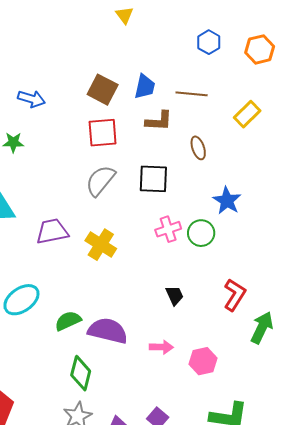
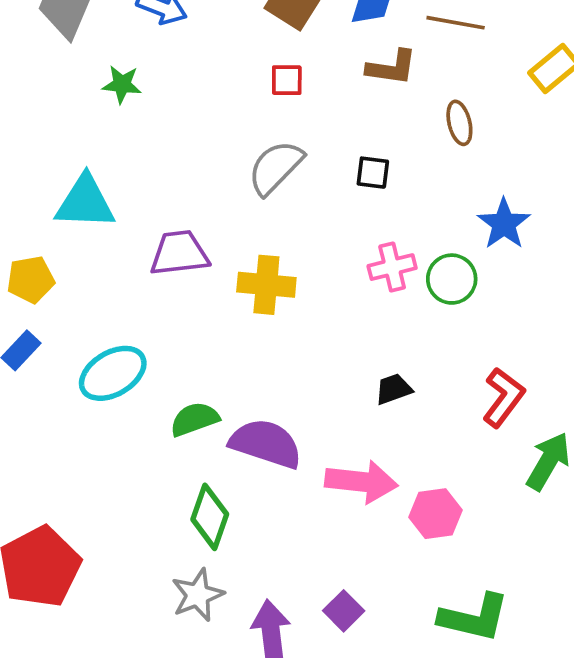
red square: (103, 133) -> (287, 80), size x0.6
black square: (153, 179) -> (373, 173), size x0.6
yellow cross: (101, 245) -> (266, 285), turned -32
black trapezoid: (175, 295) -> (394, 389), turned -90
pink arrow: (161, 347) -> (361, 482), size x1.6

